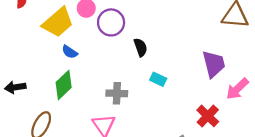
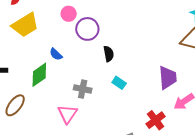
yellow trapezoid: (58, 22) -> (25, 25), moved
blue semicircle: (70, 52) -> (56, 54), moved

